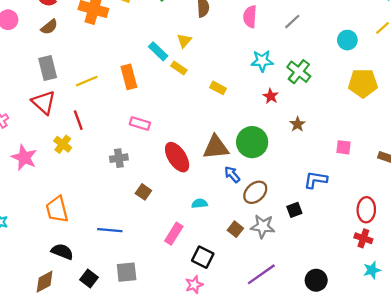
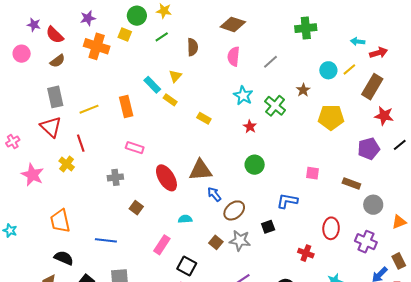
cyan circle: (347, 40) -> (328, 70), moved
cyan star: (262, 61) -> (243, 96), turned 30
brown star: (297, 124) -> (303, 90), moved
green circle: (252, 142) -> (255, 165), moved, size x0.7
red cross: (363, 238) -> (306, 253), moved

